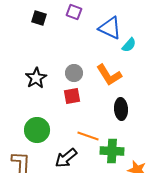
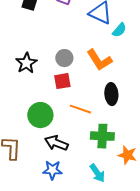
green circle: (37, 130) -> (40, 115), moved
orange line: (88, 136) -> (80, 109), moved
black arrow: (66, 158) -> (56, 143), turned 60

